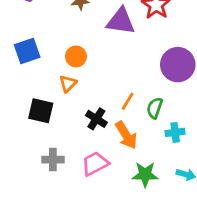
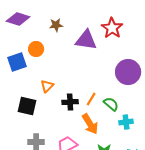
orange circle: (76, 56) -> (36, 49), moved
green semicircle: (155, 108) -> (111, 104), turned 112
black cross: (96, 119) -> (70, 102), moved, turned -35

